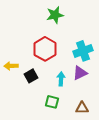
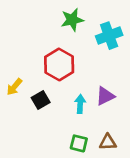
cyan cross: (83, 51) -> (109, 36), moved
yellow arrow: (11, 66) -> (14, 87), turned -48
green square: (52, 102) -> (79, 143), moved

